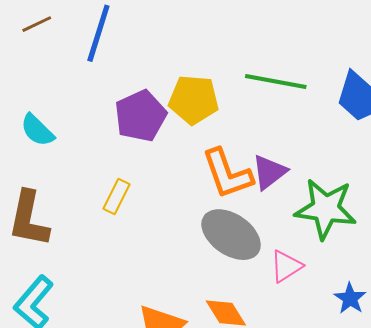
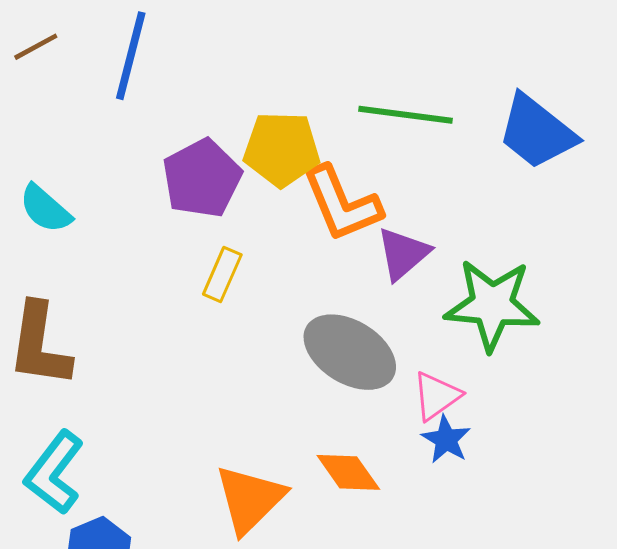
orange L-shape: (227, 174) -> (342, 204), moved
yellow rectangle: (116, 196) -> (222, 275), moved
blue star: (350, 298) -> (446, 440), moved

